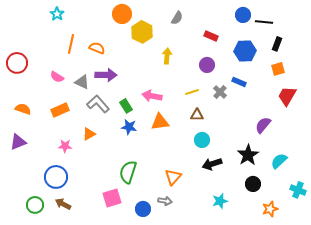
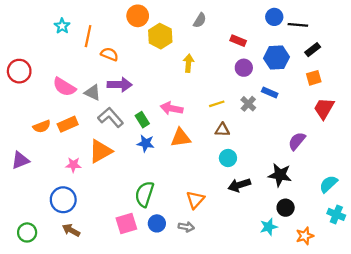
cyan star: (57, 14) -> (62, 26), moved
orange line: (71, 44) -> (88, 36), moved
black rectangle: (277, 44) -> (313, 50), turned 32
purple circle: (207, 65) -> (244, 68), moved
pink semicircle: (57, 77) -> (64, 87), size x1.5
orange semicircle: (23, 109) -> (42, 126), moved, turned 140
orange triangle: (89, 134) -> (100, 151), size x1.6
black star: (248, 155) -> (280, 175), turned -30
cyan semicircle: (279, 161) -> (328, 184), moved
cyan star: (220, 201) -> (269, 227), moved
green circle: (35, 205) -> (27, 232), moved
blue circle: (143, 209) -> (157, 223), moved

